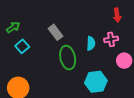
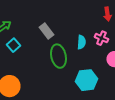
pink cross: (111, 39) -> (101, 38), turned 32

